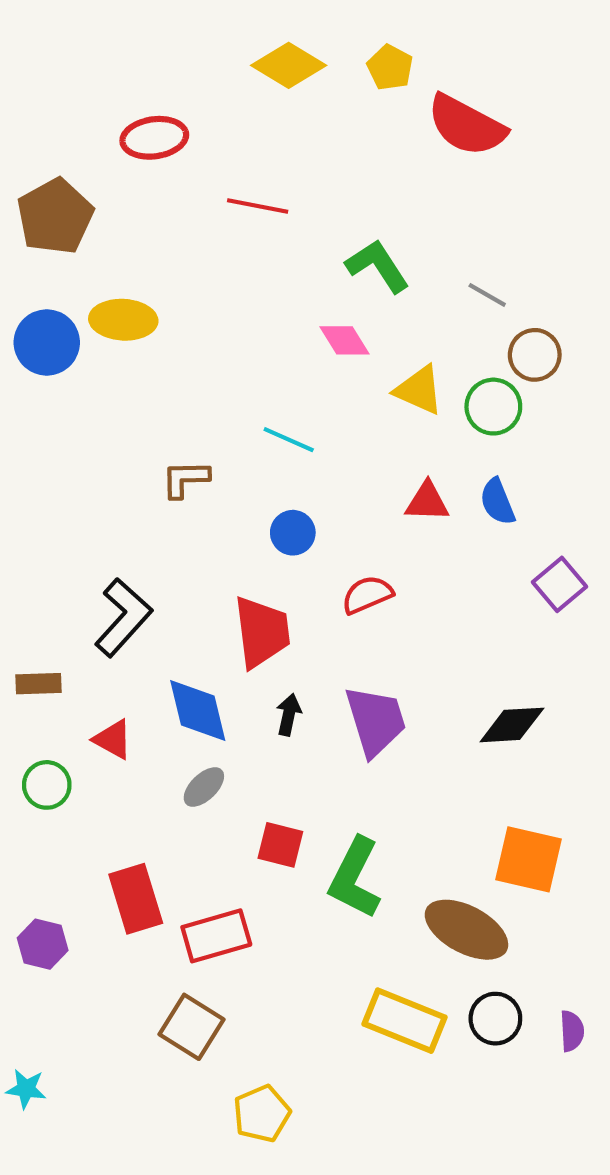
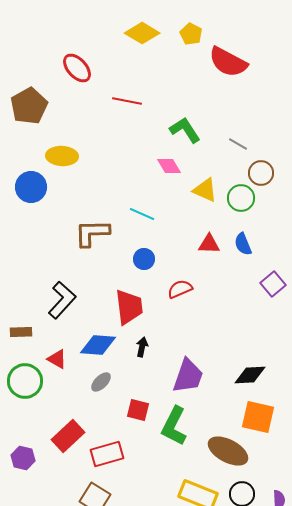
red ellipse: (154, 138) -> (77, 68), turned 56
blue circle: (47, 342) -> (31, 187), moved
brown L-shape: (185, 479) -> (92, 233), size x1.5
blue diamond: (198, 711) -> (98, 345), turned -72
purple trapezoid: (376, 721) -> (188, 376), moved, turned 36
black diamond: (512, 725) -> (250, 375), moved
green circle: (47, 785) -> (25, 381), size x1.5
red rectangle: (136, 899) -> (68, 436), turned 64

